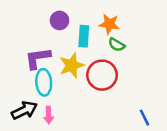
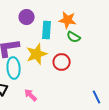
red circle: (102, 75) -> (62, 62), size x0.7
pink arrow: (49, 115) -> (31, 95), moved, turned 136

